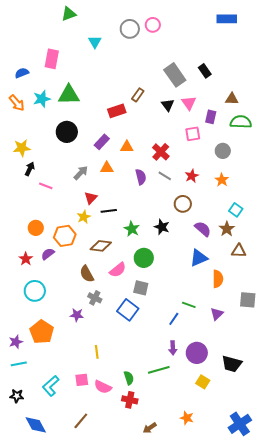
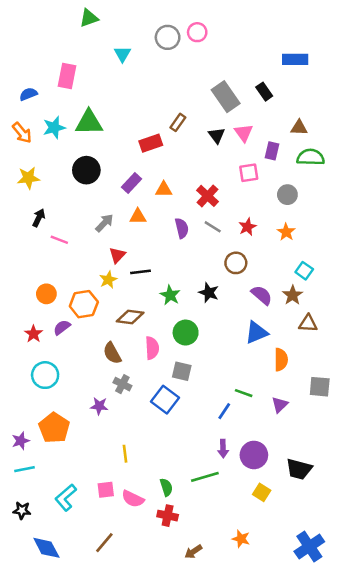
blue rectangle: (227, 19) -> (295, 59), moved
yellow star: (22, 148) -> (28, 178), moved
pink semicircle: (118, 270) -> (152, 348), turned -54

